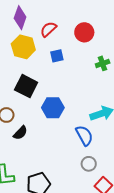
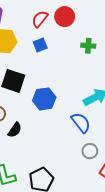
red semicircle: (48, 29) -> (40, 19), moved
green cross: (103, 63) -> (88, 46), turned 32

